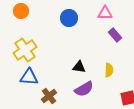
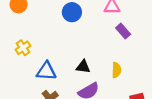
yellow cross: (25, 50) -> (23, 48), size x0.6
blue triangle: (29, 77) -> (46, 71), moved

